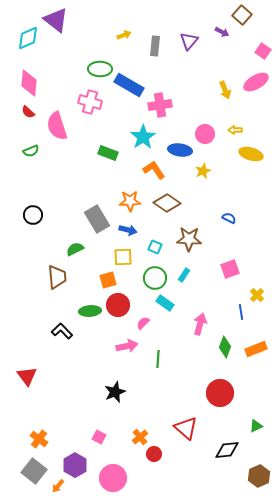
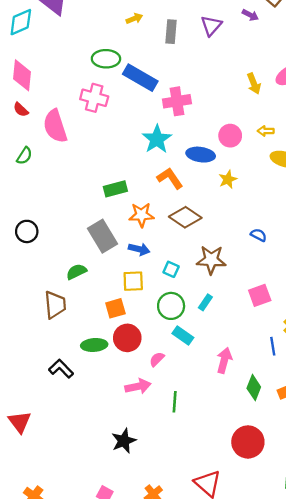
green semicircle: (31, 151) -> (24, 156), turned -35
green rectangle: (108, 153) -> (115, 189), moved, turned -36

